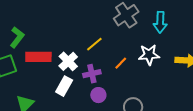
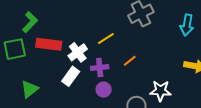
cyan arrow: (160, 22) -> (187, 25), moved
white star: (149, 55) -> (161, 91), moved

